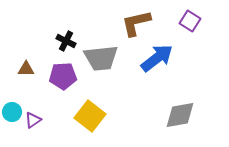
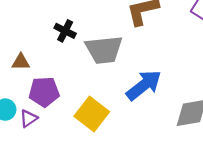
blue arrow: (157, 58) -> (144, 85), moved
purple pentagon: (63, 76) -> (44, 92), moved

